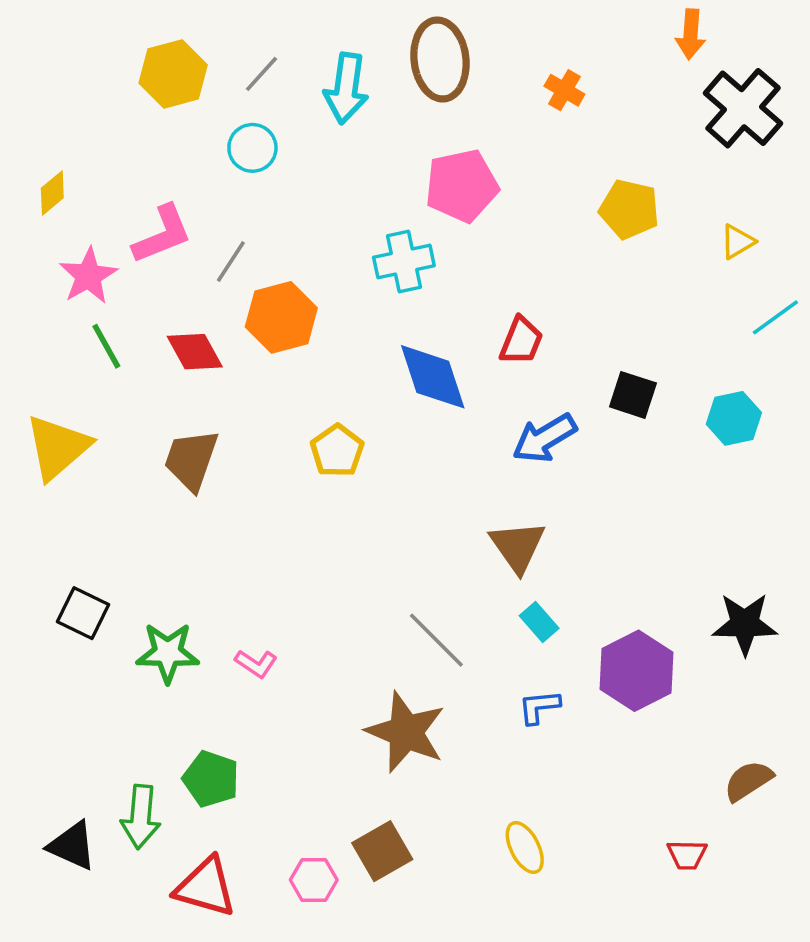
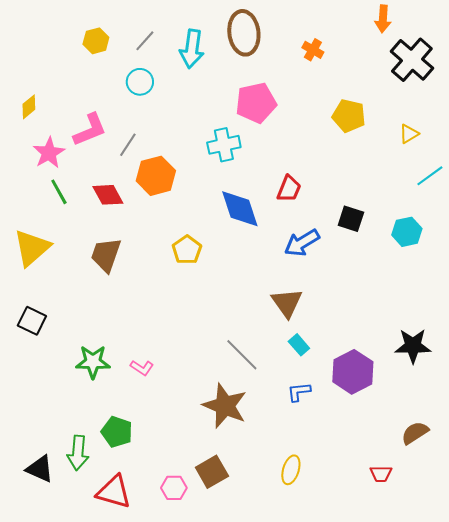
yellow hexagon: (173, 74) -> (96, 41), size x0.7
black square: (83, 613) -> (32, 321), moved
yellow ellipse: (525, 848) -> (291, 470), turned 44

